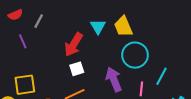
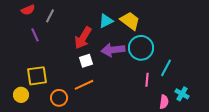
cyan triangle: (98, 26) -> (106, 21), turned 35
yellow trapezoid: (123, 26) -> (130, 21), turned 150
purple arrow: (114, 79) -> (113, 50), moved, turned -75

